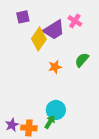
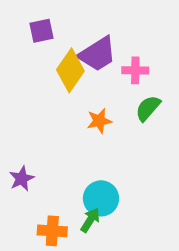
pink cross: (75, 21) -> (135, 70), moved, turned -32
purple star: (12, 125) -> (22, 179), moved

